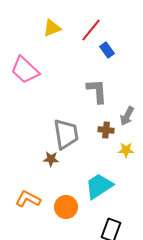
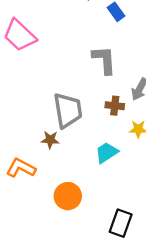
cyan trapezoid: (99, 186) -> (107, 153), moved, size x0.7
orange L-shape: (28, 199) -> (21, 168), moved

